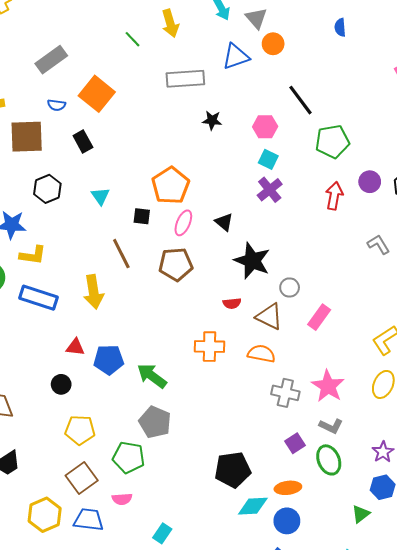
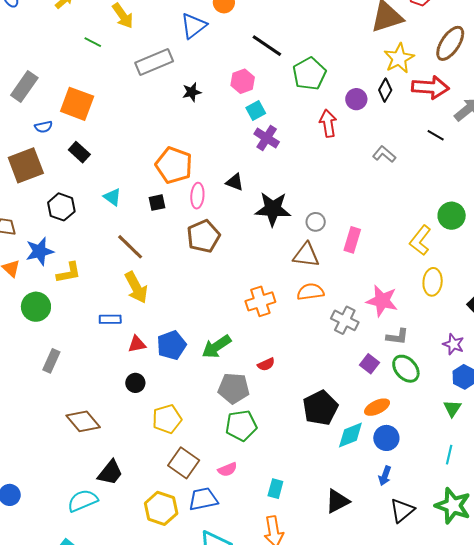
cyan square: (268, 159) -> (256, 110), turned -36
brown line: (121, 254) -> (130, 247), moved
blue rectangle: (39, 298) -> (110, 319), moved, size x0.6
red semicircle: (232, 303) -> (266, 364), moved
green arrow: (152, 376) -> (216, 347), turned -52
gray cross: (285, 393) -> (345, 320), turned 32
green pentagon: (129, 457) -> (241, 426), moved

